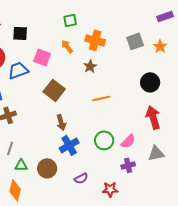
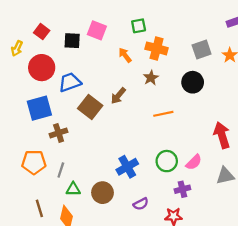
green square: (70, 20) -> (139, 26), moved
pink square: (42, 57) -> (97, 30), moved
black circle: (150, 82) -> (193, 82), moved
brown square: (54, 90) -> (90, 107), moved
brown arrow: (61, 122) -> (118, 96), moved, turned 56
purple cross: (128, 165) -> (182, 189), moved

